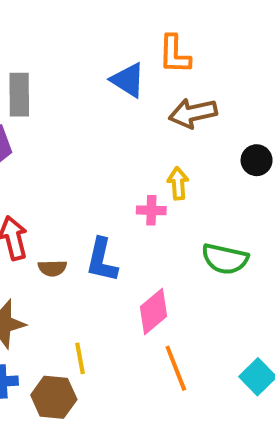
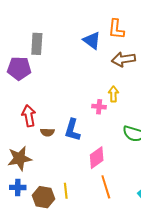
yellow line: (80, 358) -> (66, 191), moved

